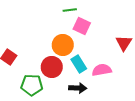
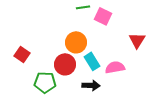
pink square: (82, 26) -> (103, 16), moved

